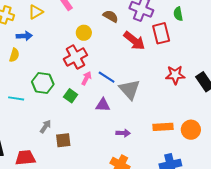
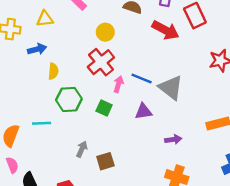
yellow triangle: (36, 12) -> (45, 19), turned 35
yellow semicircle: (14, 55) -> (53, 71), moved

